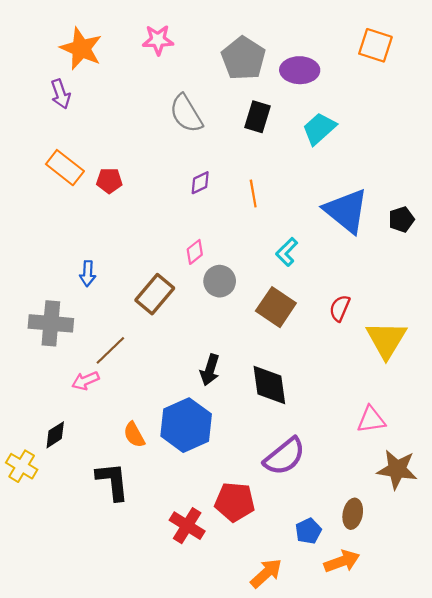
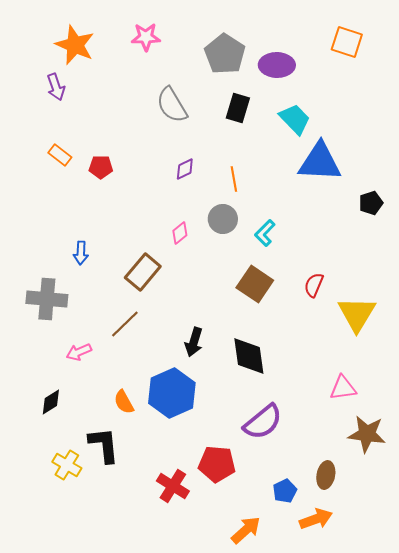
cyan trapezoid: (319, 129) -> (295, 119), turned 88
orange rectangle: (65, 168) -> (60, 155), size x0.7
blue triangle: (346, 211) -> (320, 162), moved, turned -36
gray circle: (220, 281) -> (223, 219), moved
brown line: (110, 350) -> (125, 324), moved
yellow cross: (22, 466) -> (67, 465), moved

